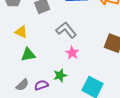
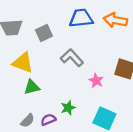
yellow triangle: (21, 32) -> (23, 63), size x1.5
pink star: (72, 53) -> (96, 81), moved

